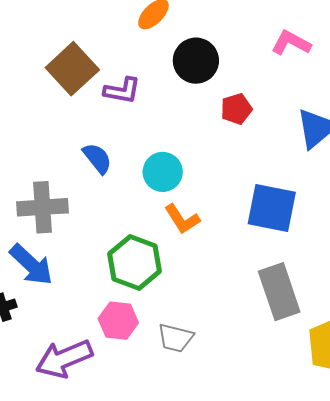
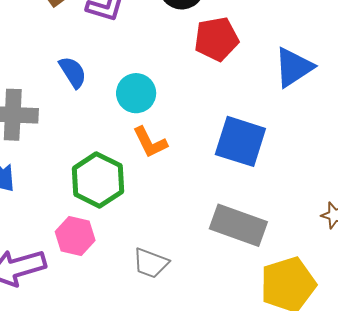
red pentagon: (236, 109) -> (216, 39), size x1.4
gray rectangle: (279, 292) -> (238, 225), turned -58
gray trapezoid: (175, 338) -> (151, 263), moved

